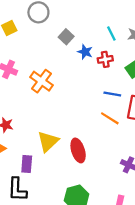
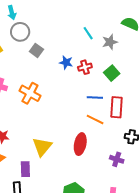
cyan line: (111, 33) -> (88, 33), moved
gray square: (66, 37) -> (36, 50), moved
red ellipse: (78, 150) -> (80, 144), moved, turned 35

